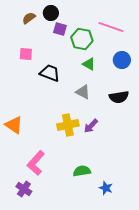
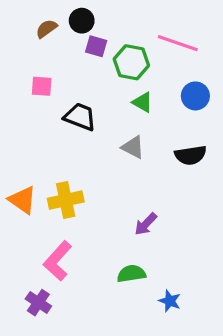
yellow cross: (68, 125) -> (66, 200), moved
purple arrow: (91, 126) -> (146, 224), moved

